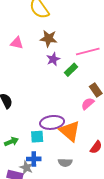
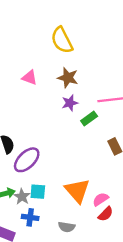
pink semicircle: (88, 104) -> (101, 199), moved
purple ellipse: (52, 122) -> (27, 160), moved, turned -45
gray star: (26, 168) -> (22, 197), moved

